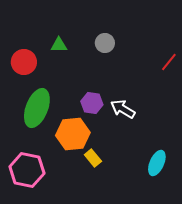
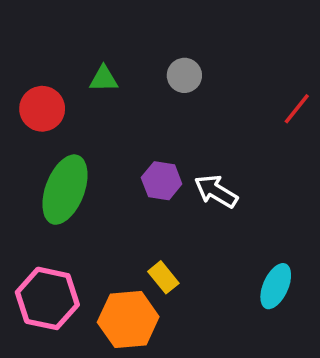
orange hexagon: (73, 134) -> (128, 319), moved

